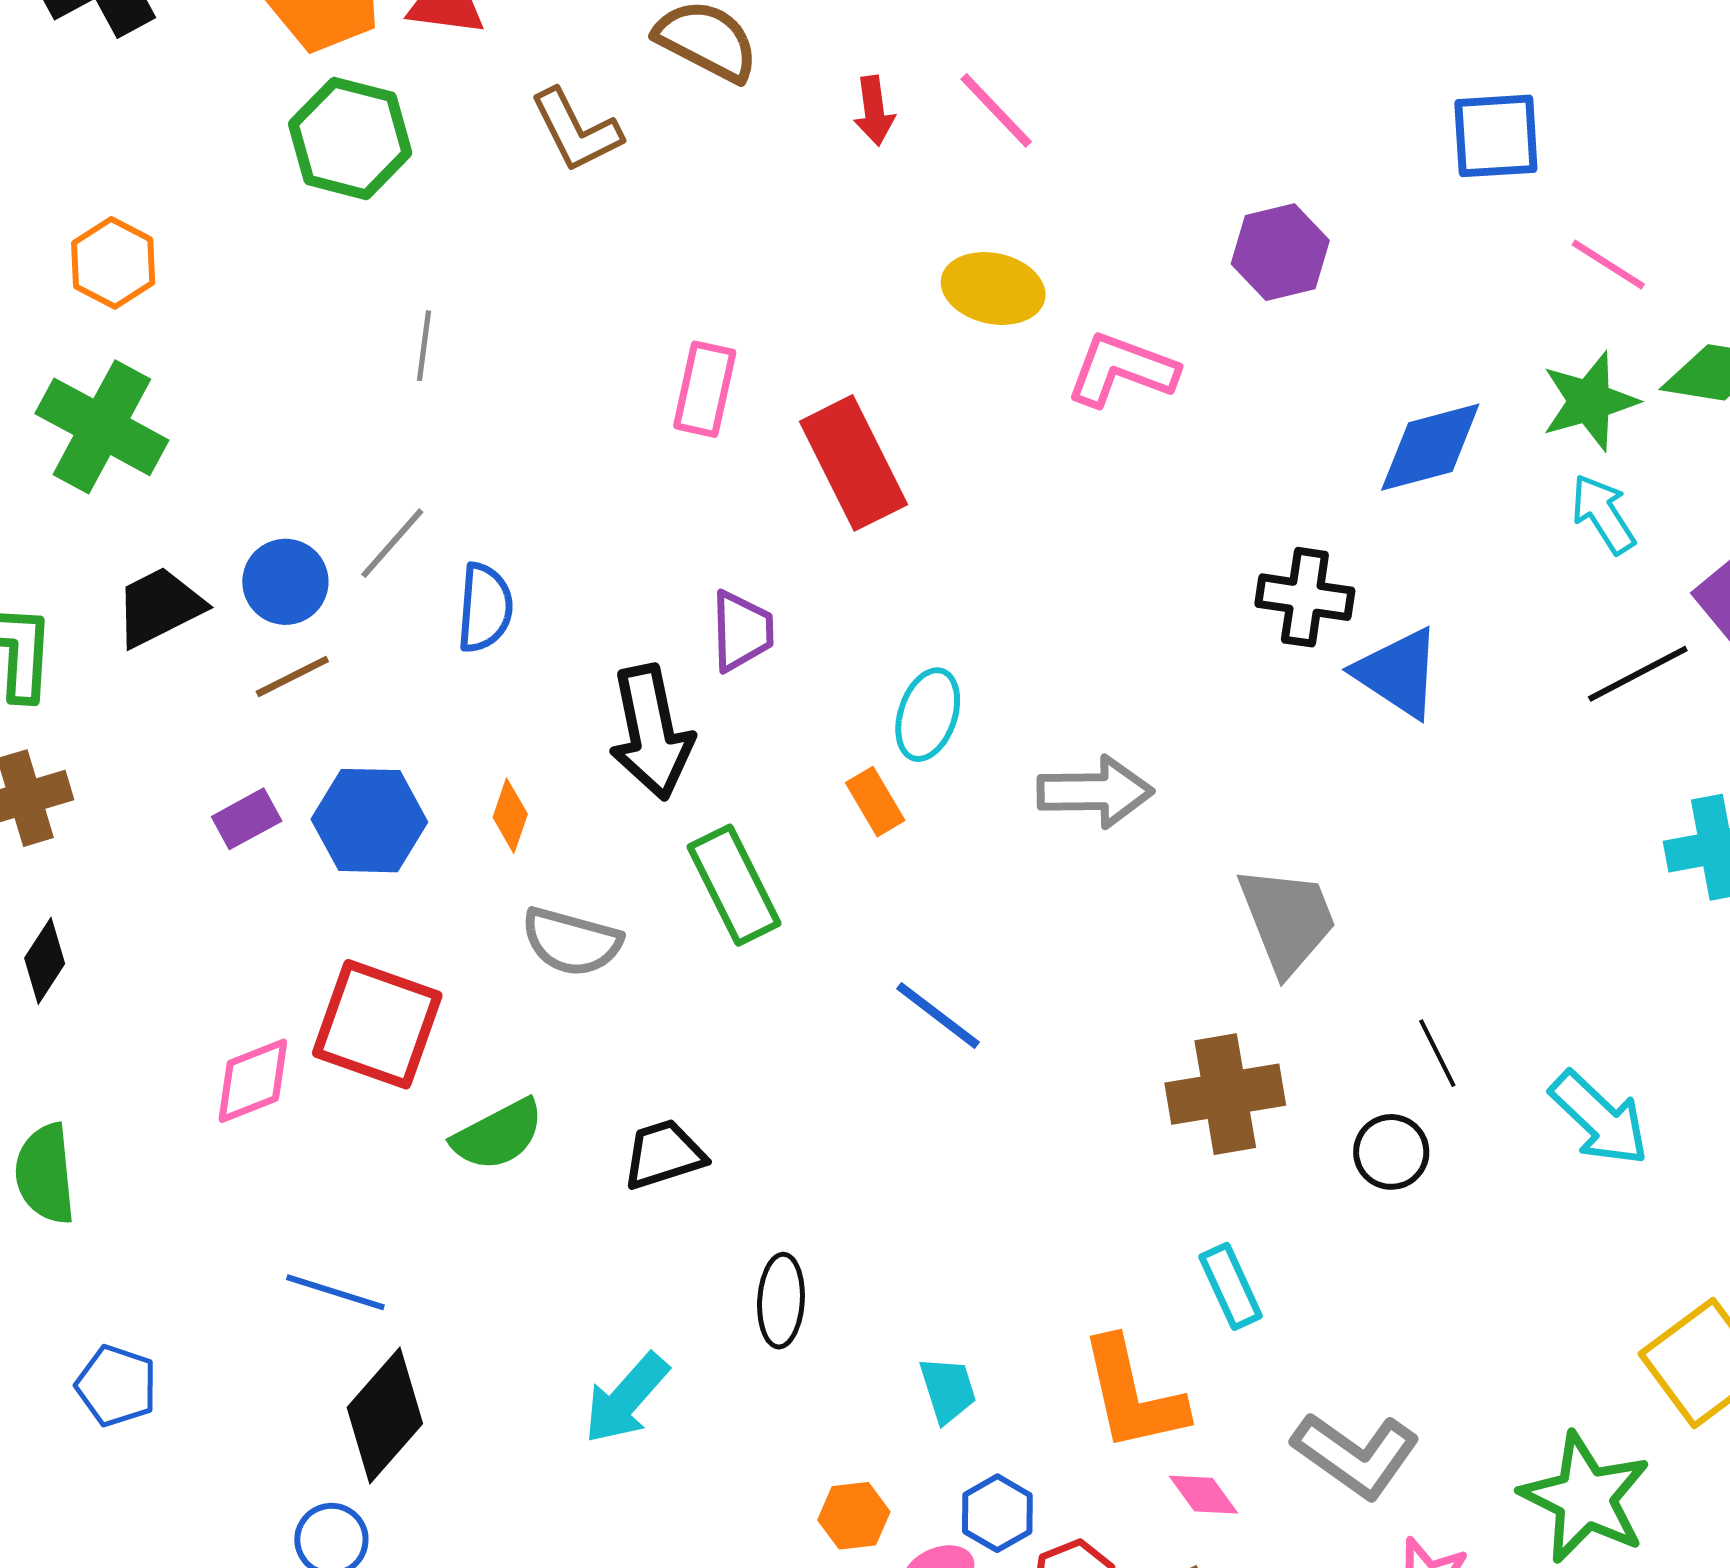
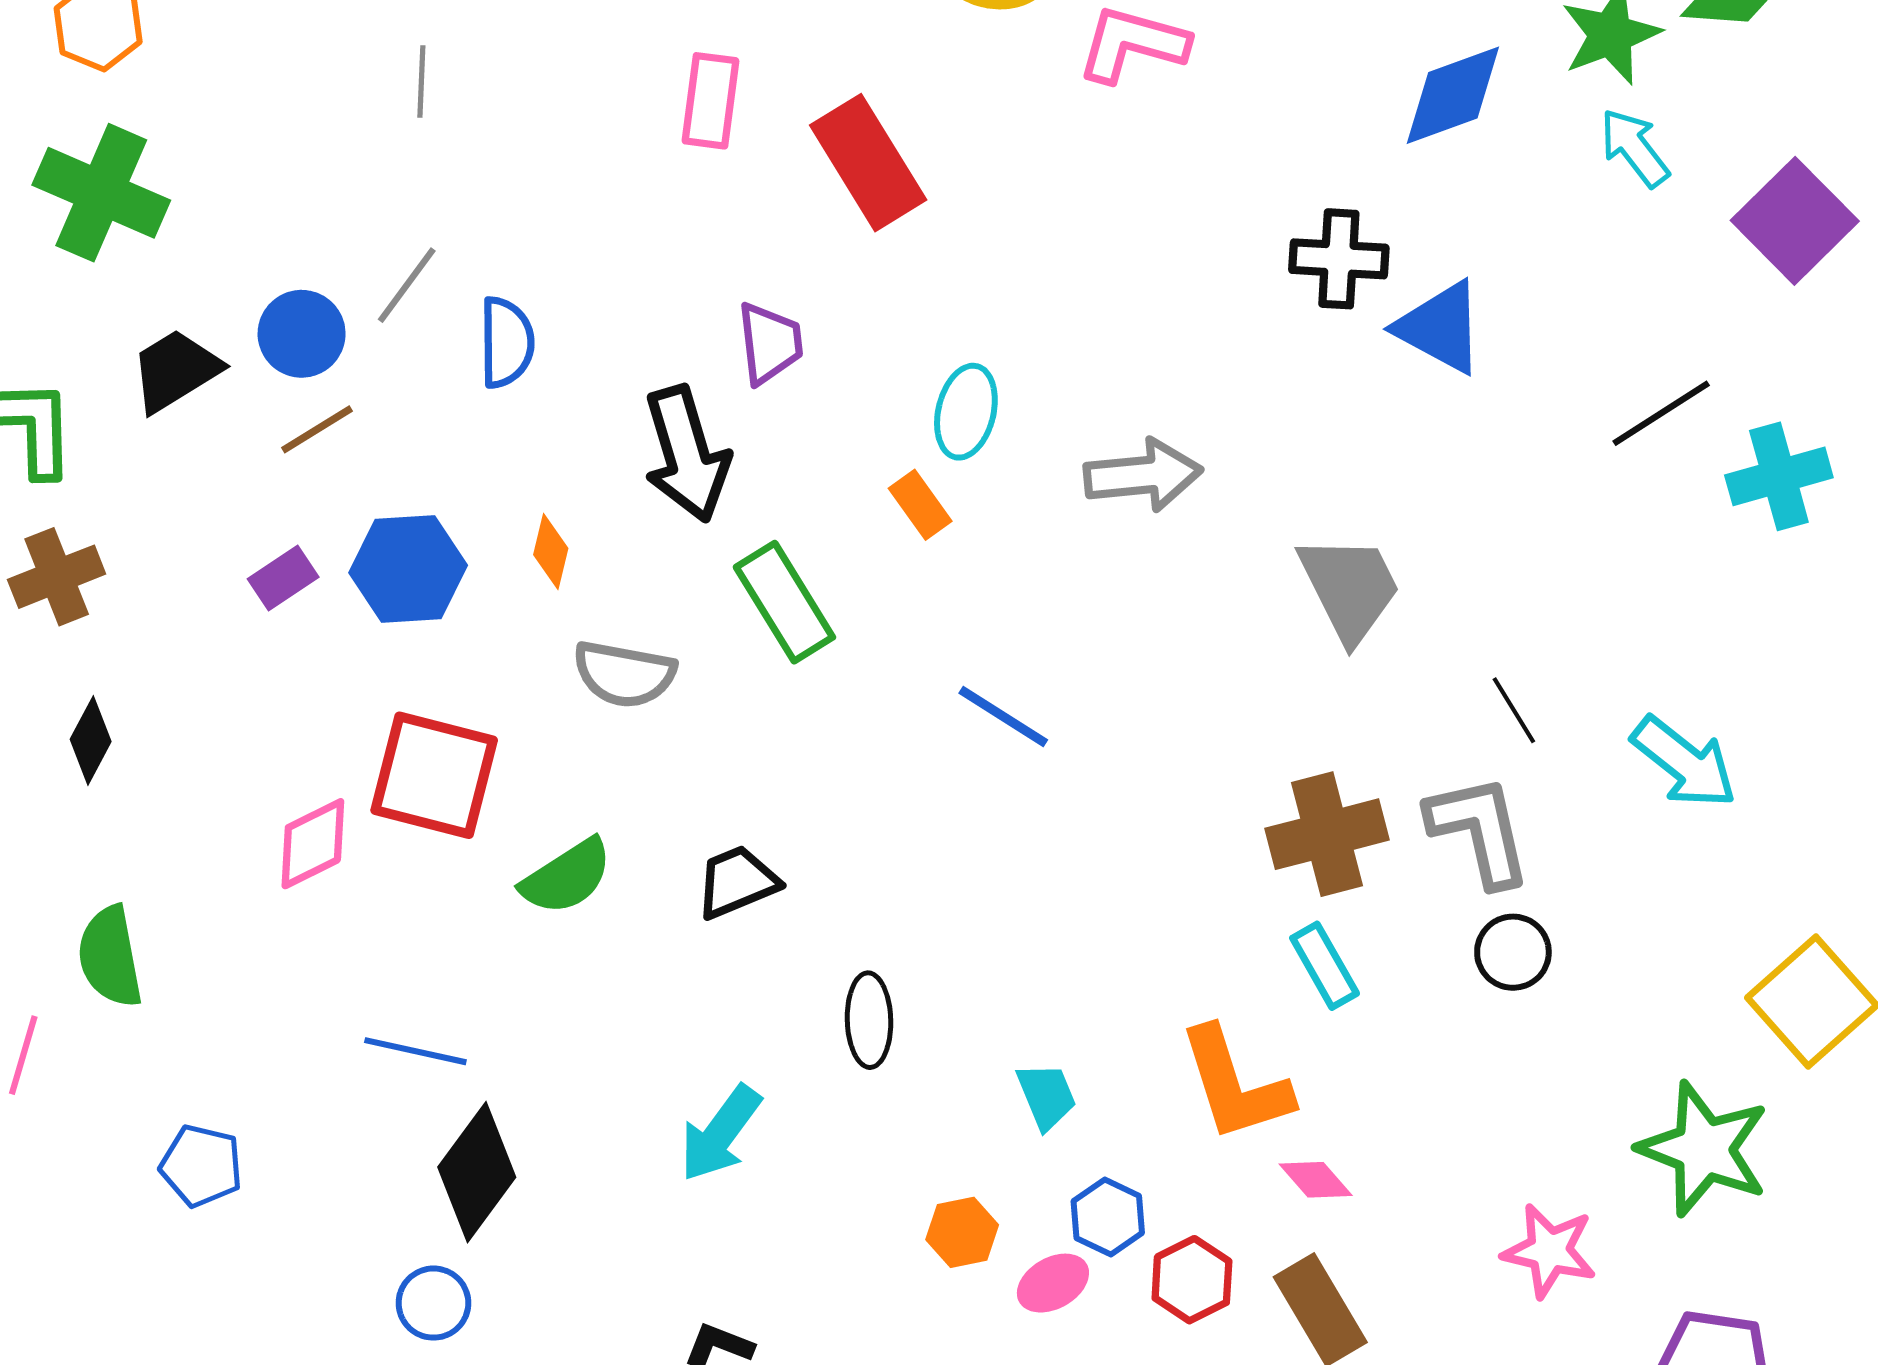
black line: (1638, 674) -> (1661, 413), moved
brown cross: (1225, 1094) -> (1327, 834), moved
black circle: (1391, 1152) -> (1513, 952), moved
gray L-shape: (1356, 1455) -> (1479, 830), moved, turned -133

